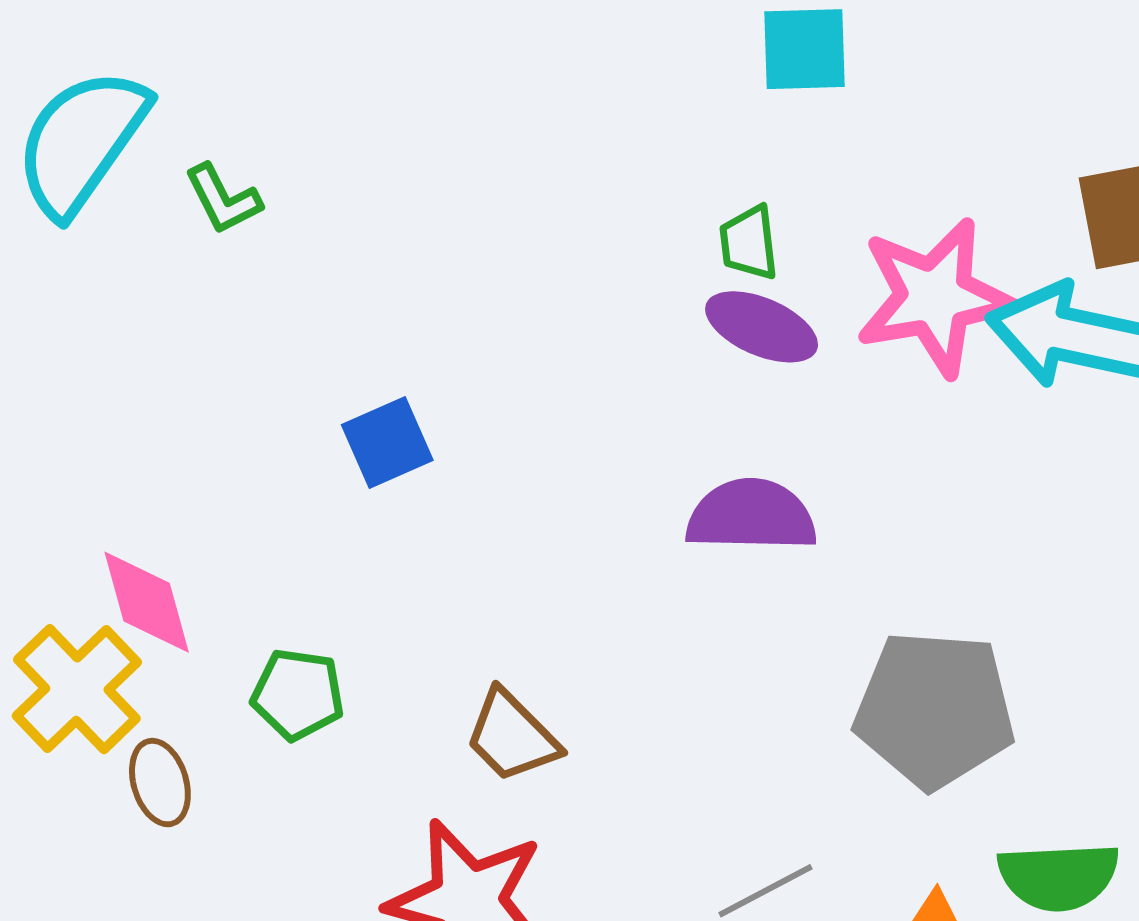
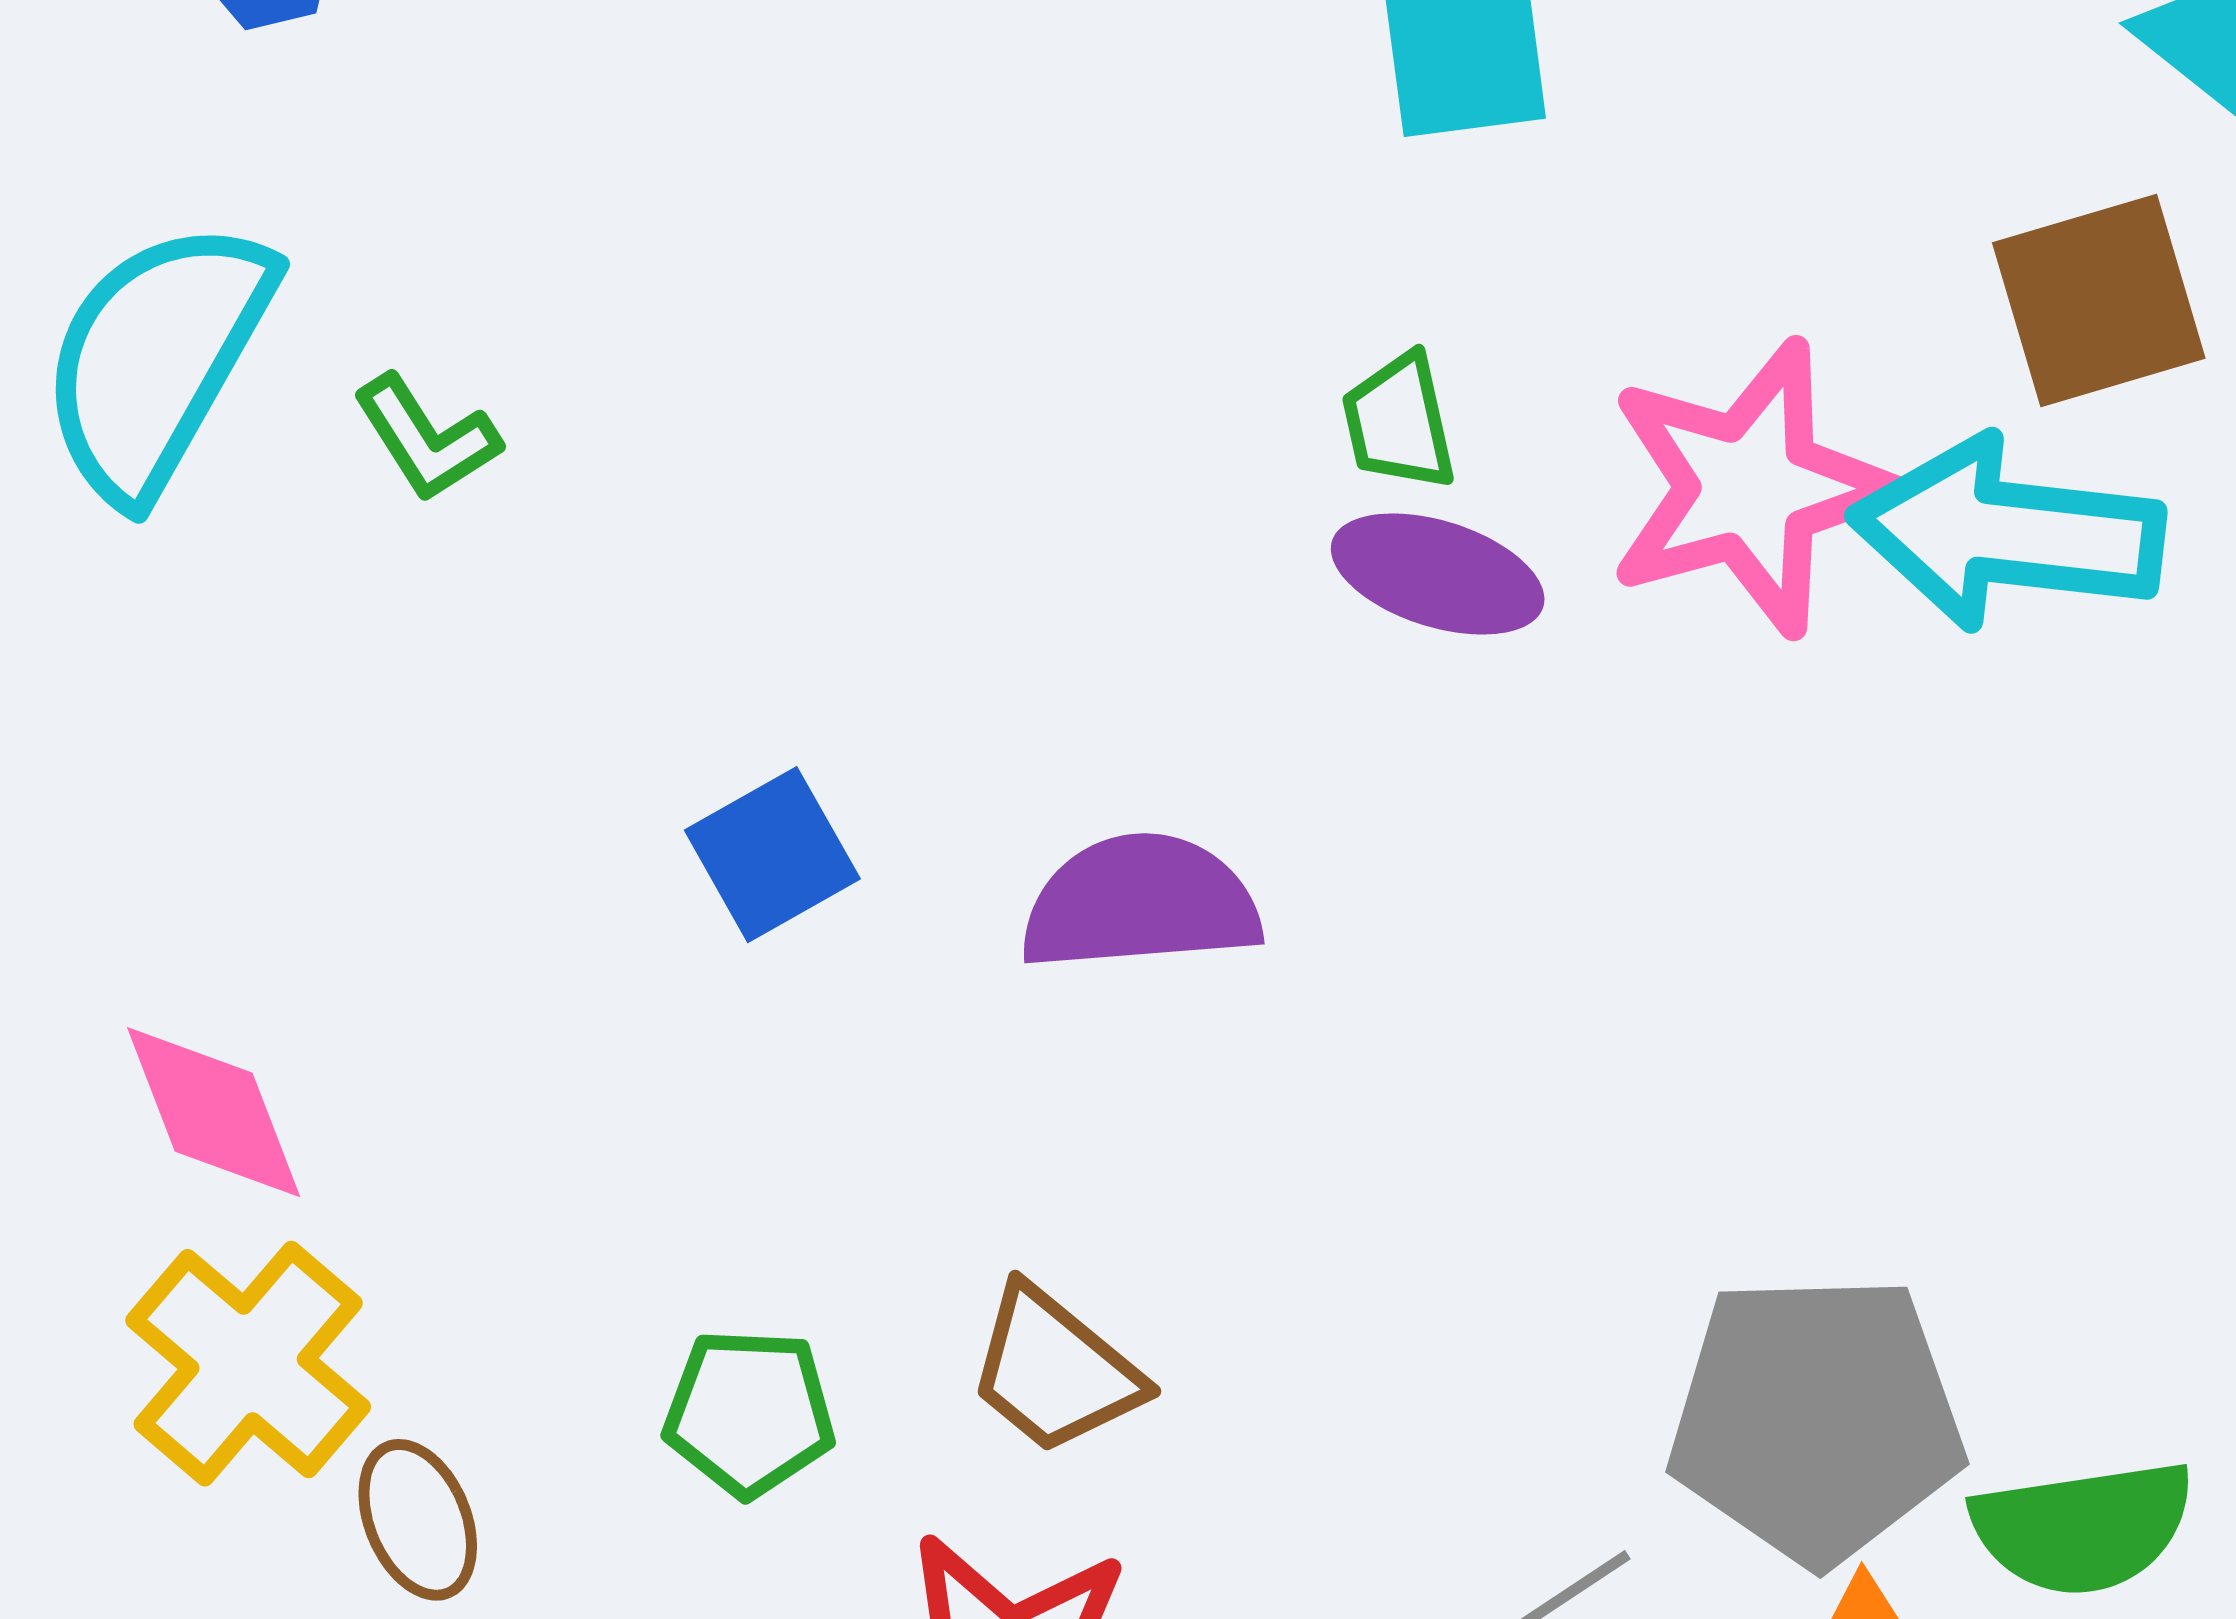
purple semicircle: (751, 516) -> (1141, 903), moved
pink diamond: (147, 602) -> (214, 1112), moved
green pentagon: (298, 694) -> (749, 1413), moved
gray pentagon: (935, 709) -> (1816, 1419), moved

